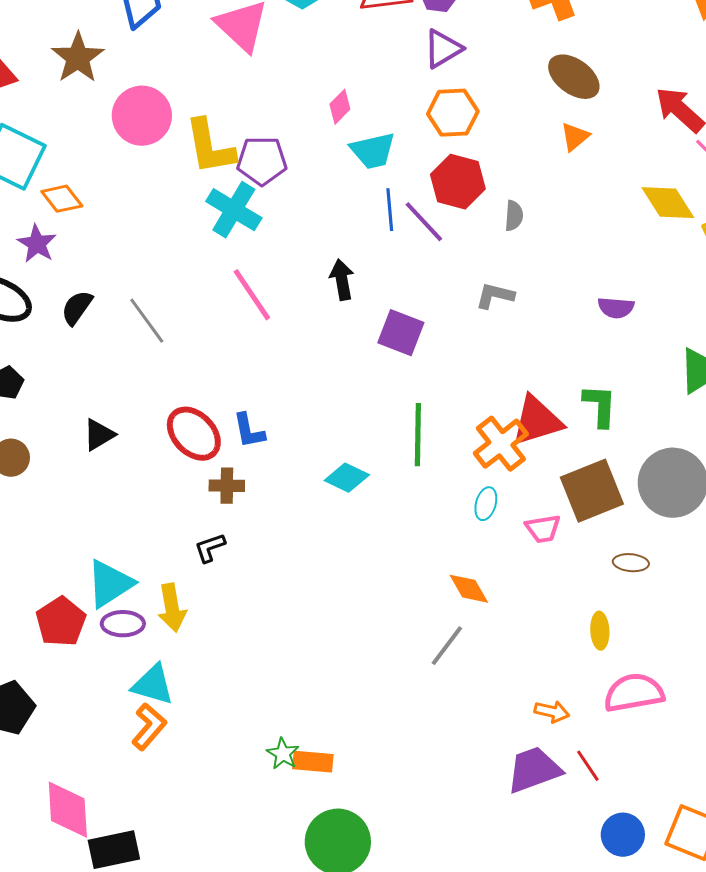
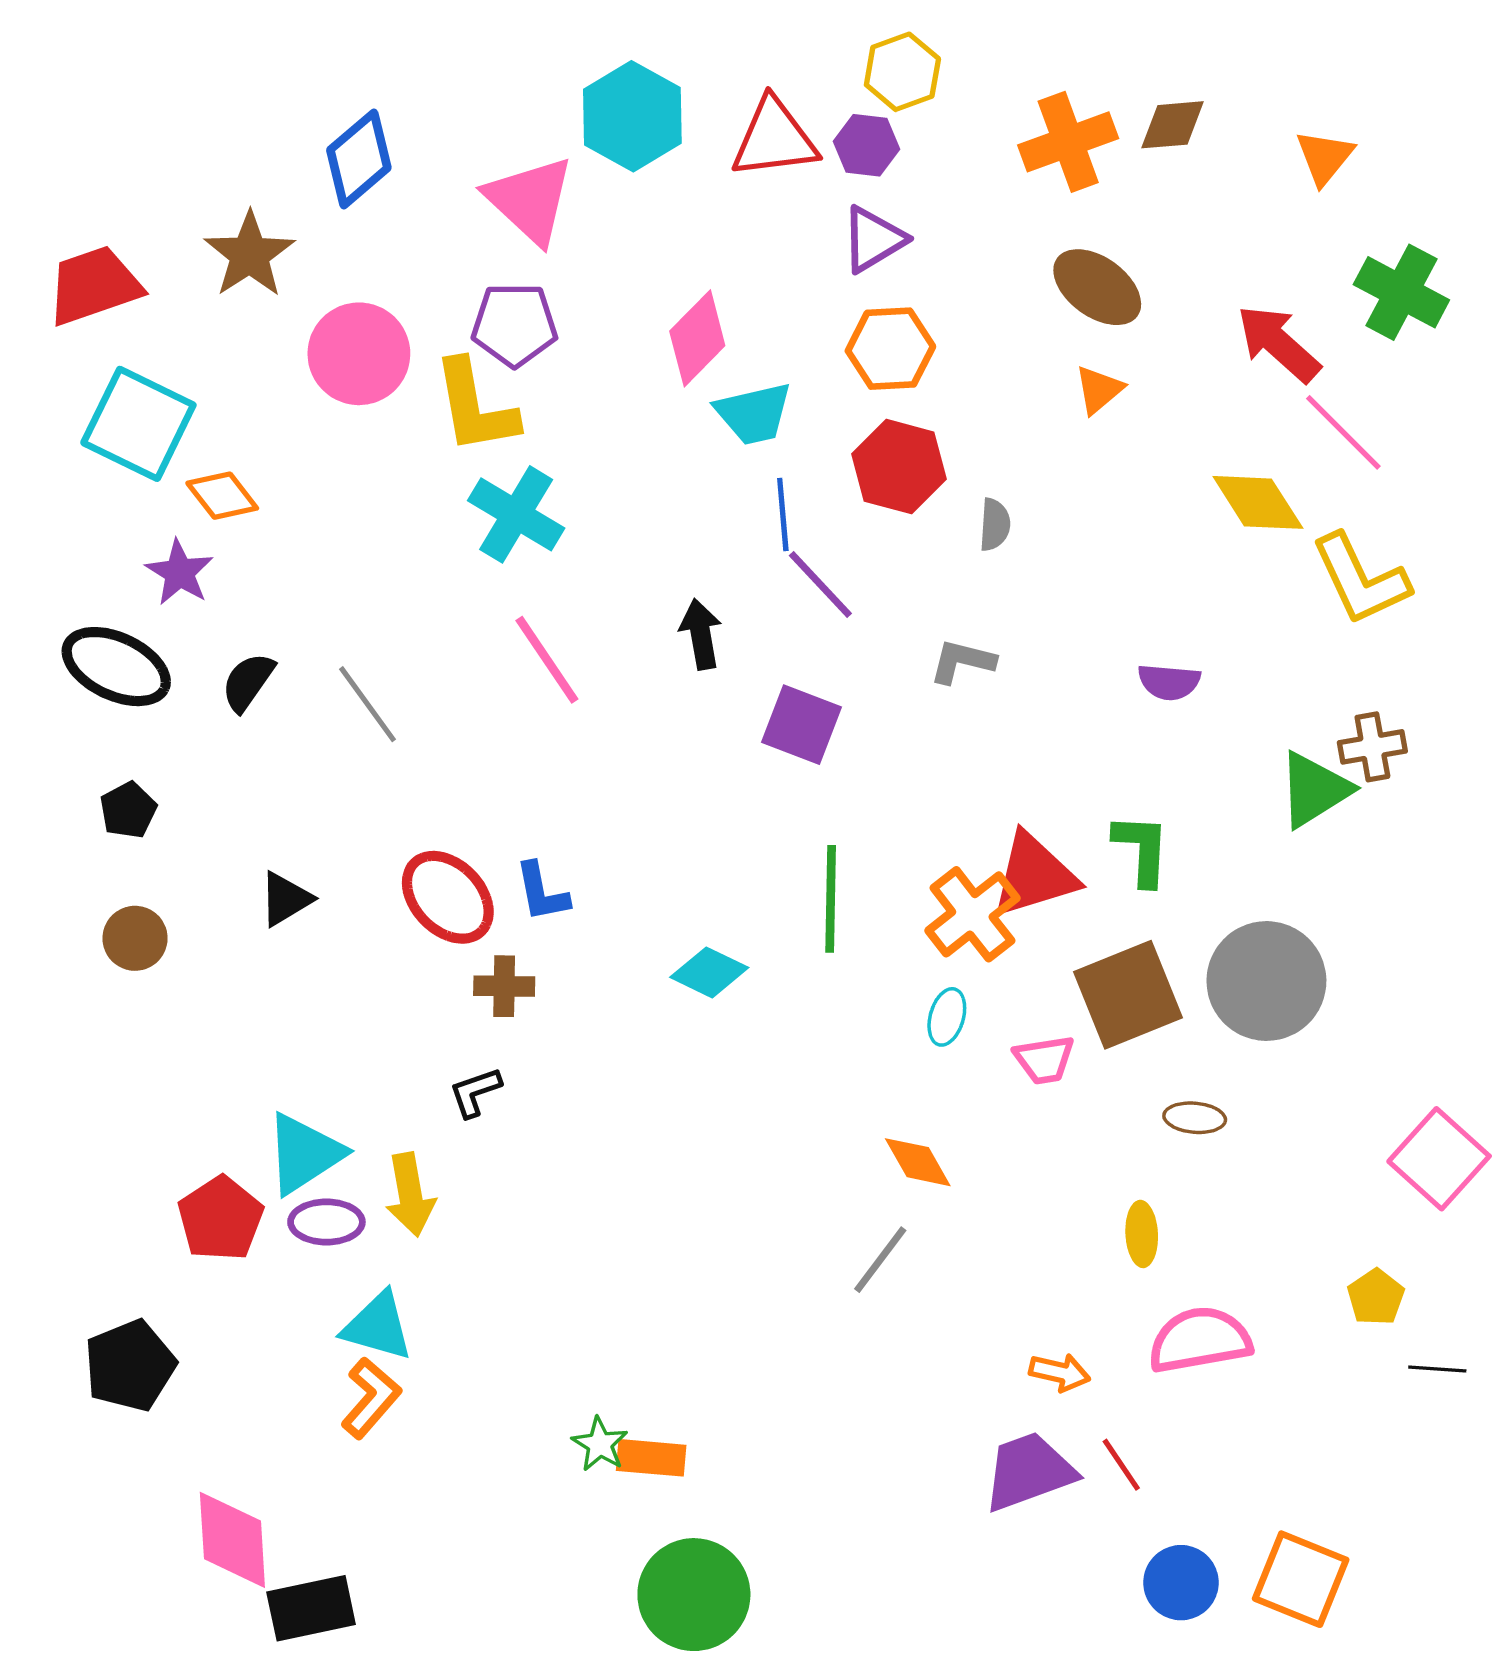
pink diamond: (340, 107) -> (697, 338), size x1.6
purple pentagon: (262, 161) -> (514, 325), moved
purple line: (424, 222) -> (820, 585), moved

